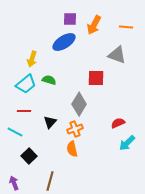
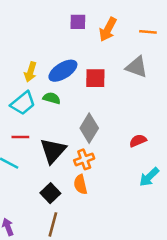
blue ellipse: (64, 42) -> (63, 71), moved
red square: (96, 78) -> (95, 78), moved
black triangle: (50, 122) -> (53, 151), size x1.6
red semicircle: (118, 123) -> (138, 141), moved
black square: (29, 156) -> (50, 193), moved

